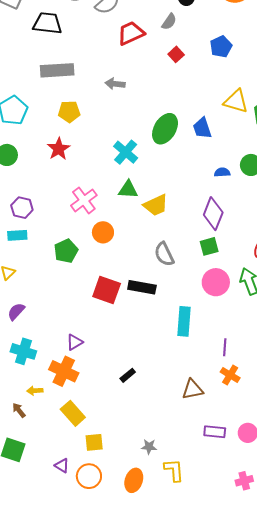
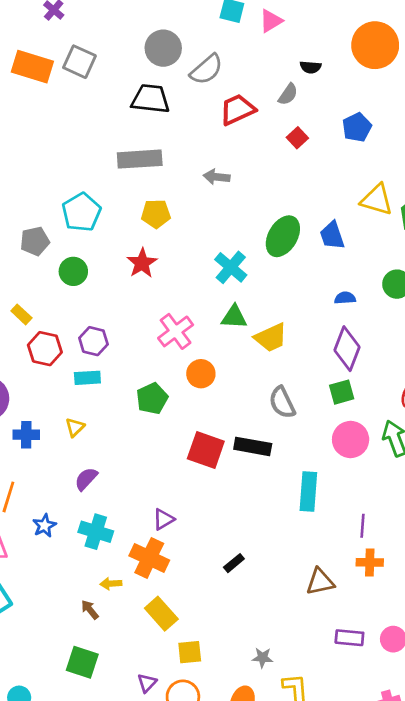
black trapezoid: (47, 23) -> (151, 99), moved
blue semicircle: (222, 172) -> (345, 298), moved
orange cross: (230, 375) -> (370, 562), turned -30
purple triangle: (62, 466) -> (147, 683), turned 42

